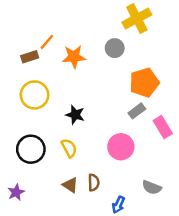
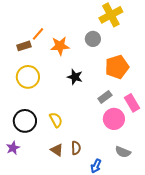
gray rectangle: (137, 111) -> (105, 97), moved
black star: (75, 115) -> (75, 77), moved
pink circle: (121, 147) -> (114, 119), moved
purple star: (16, 192) -> (13, 148), moved

